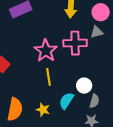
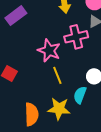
yellow star: (43, 110) -> (59, 109), size x1.6

